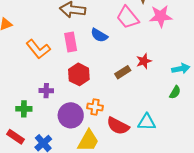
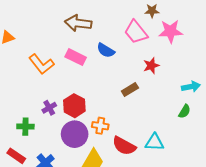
pink rectangle: (71, 42) -> (76, 57), turned -54
red star: (144, 61) -> (151, 66), moved
red hexagon: (79, 74) -> (74, 106), moved
purple cross: (46, 91) -> (49, 108), turned -32

